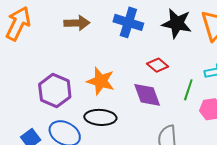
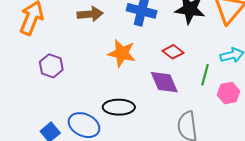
orange star: (101, 81) -> (122, 53), moved
purple hexagon: (55, 91) -> (51, 66), moved, size x0.7

